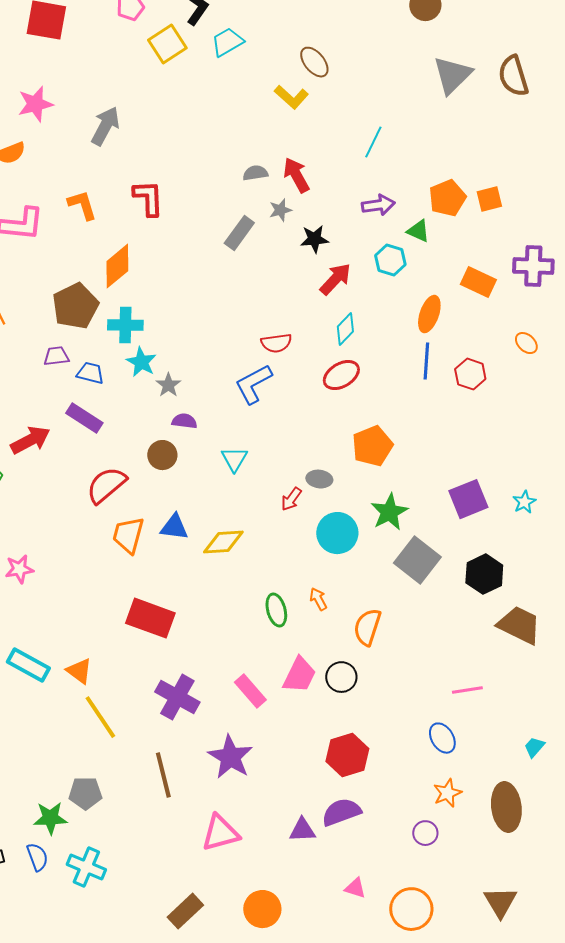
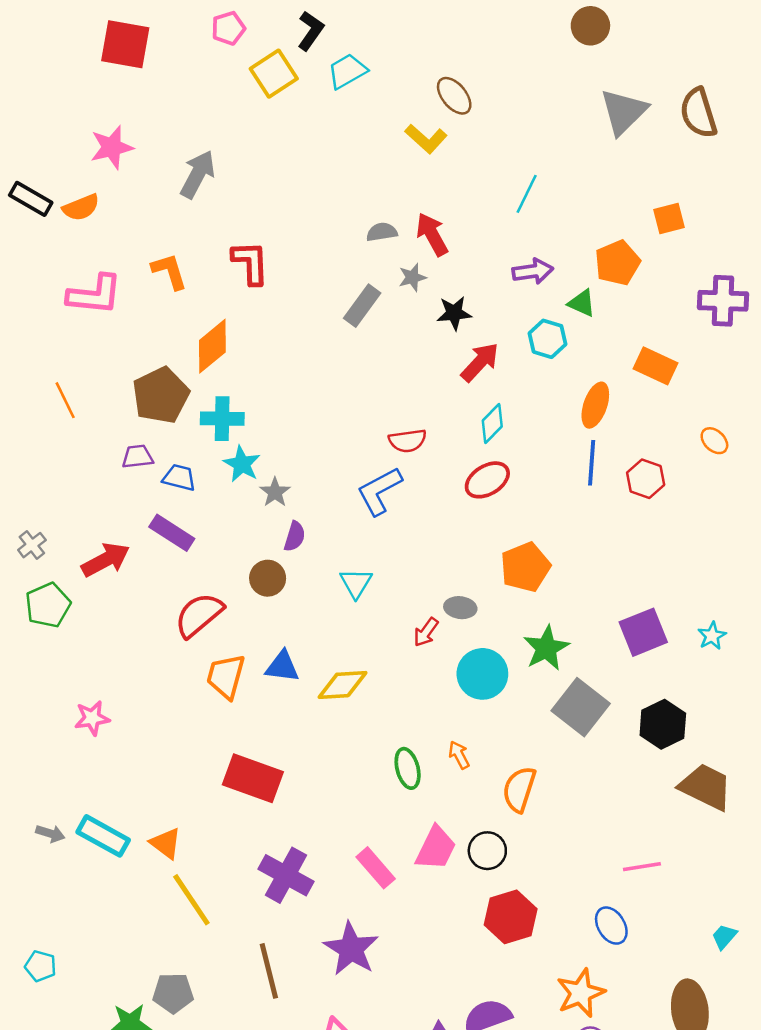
orange square: (489, 199) -> (669, 218), moved
purple cross: (533, 266) -> (723, 301), moved
purple semicircle: (184, 421) -> (295, 536), turned 100
red hexagon: (347, 755) -> (511, 917), moved
orange star: (447, 793) -> (581, 993), moved, size x1.4

